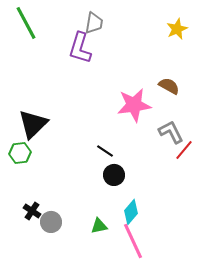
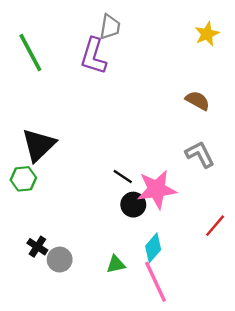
green line: (26, 23) -> (30, 53), moved
pink star: (134, 105) -> (157, 189), moved
red line: (184, 150) -> (215, 226), moved

